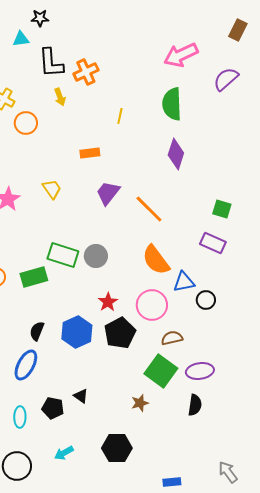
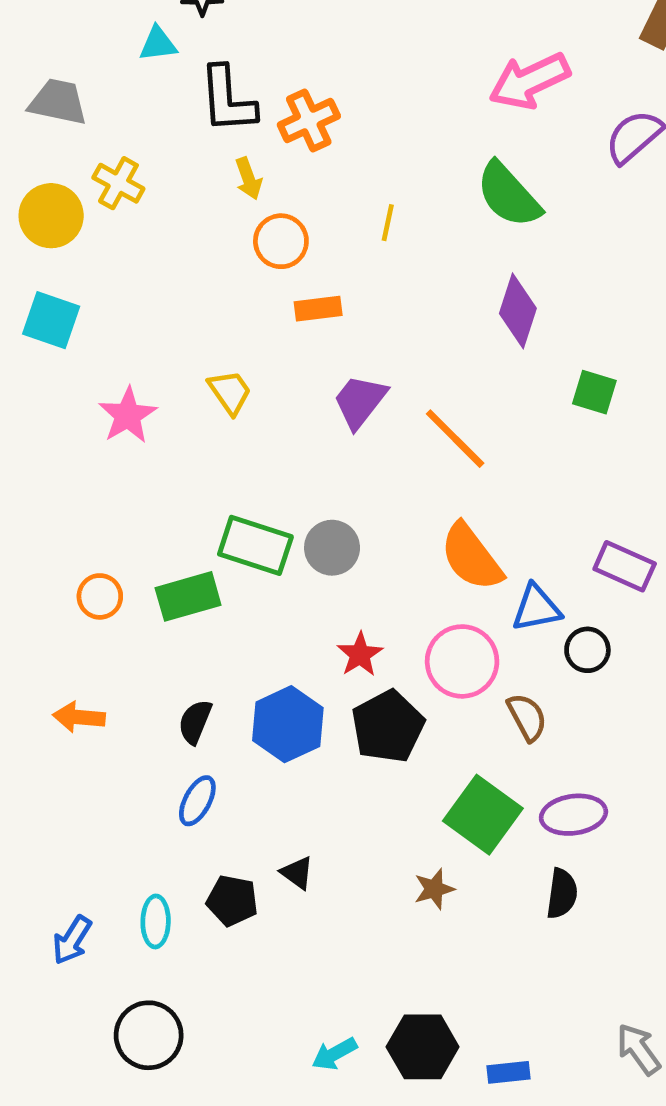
green semicircle: (172, 104) -> (508, 195), turned -40
orange circle: (26, 123) -> (281, 241), moved
green square: (222, 209) -> (594, 392), moved
purple rectangle: (213, 243) -> (625, 566), moved
brown semicircle: (172, 338) -> (527, 717), moved, turned 75
blue ellipse: (26, 365) -> (197, 801), moved, size x0.7
black hexagon: (117, 448) -> (423, 1047), moved
cyan arrow: (64, 453) -> (334, 1054), moved

